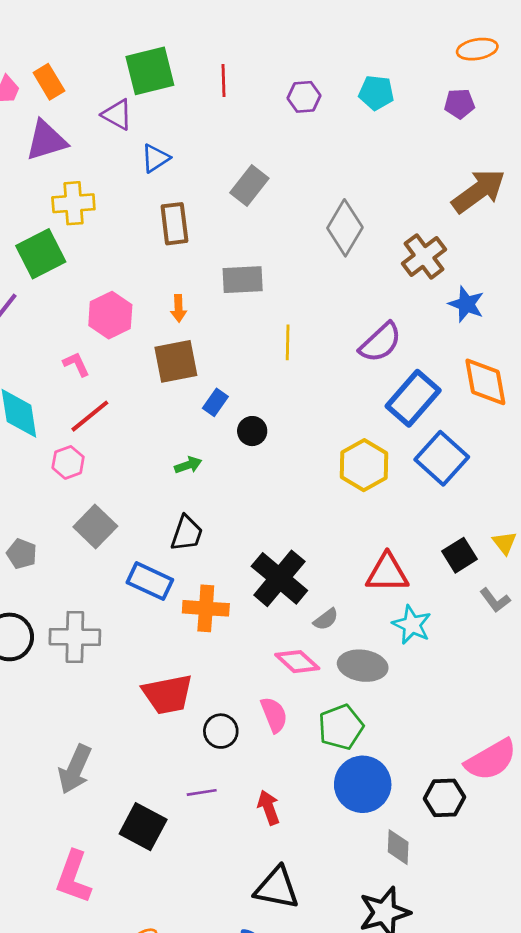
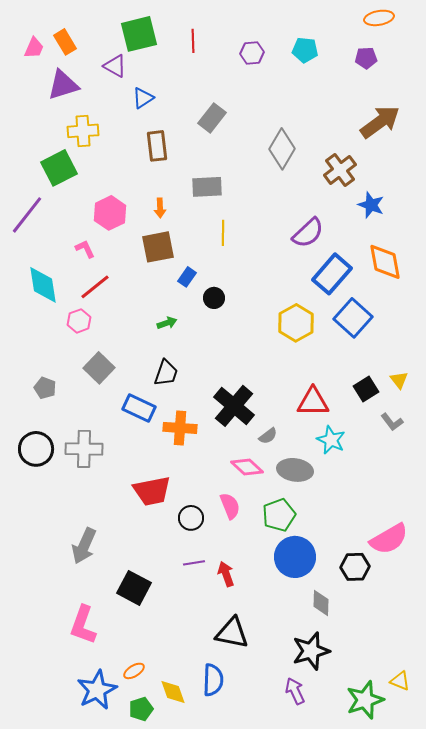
yellow line: (288, 342) -> (223, 233), moved
purple line: (202, 792) -> (194, 563), moved

